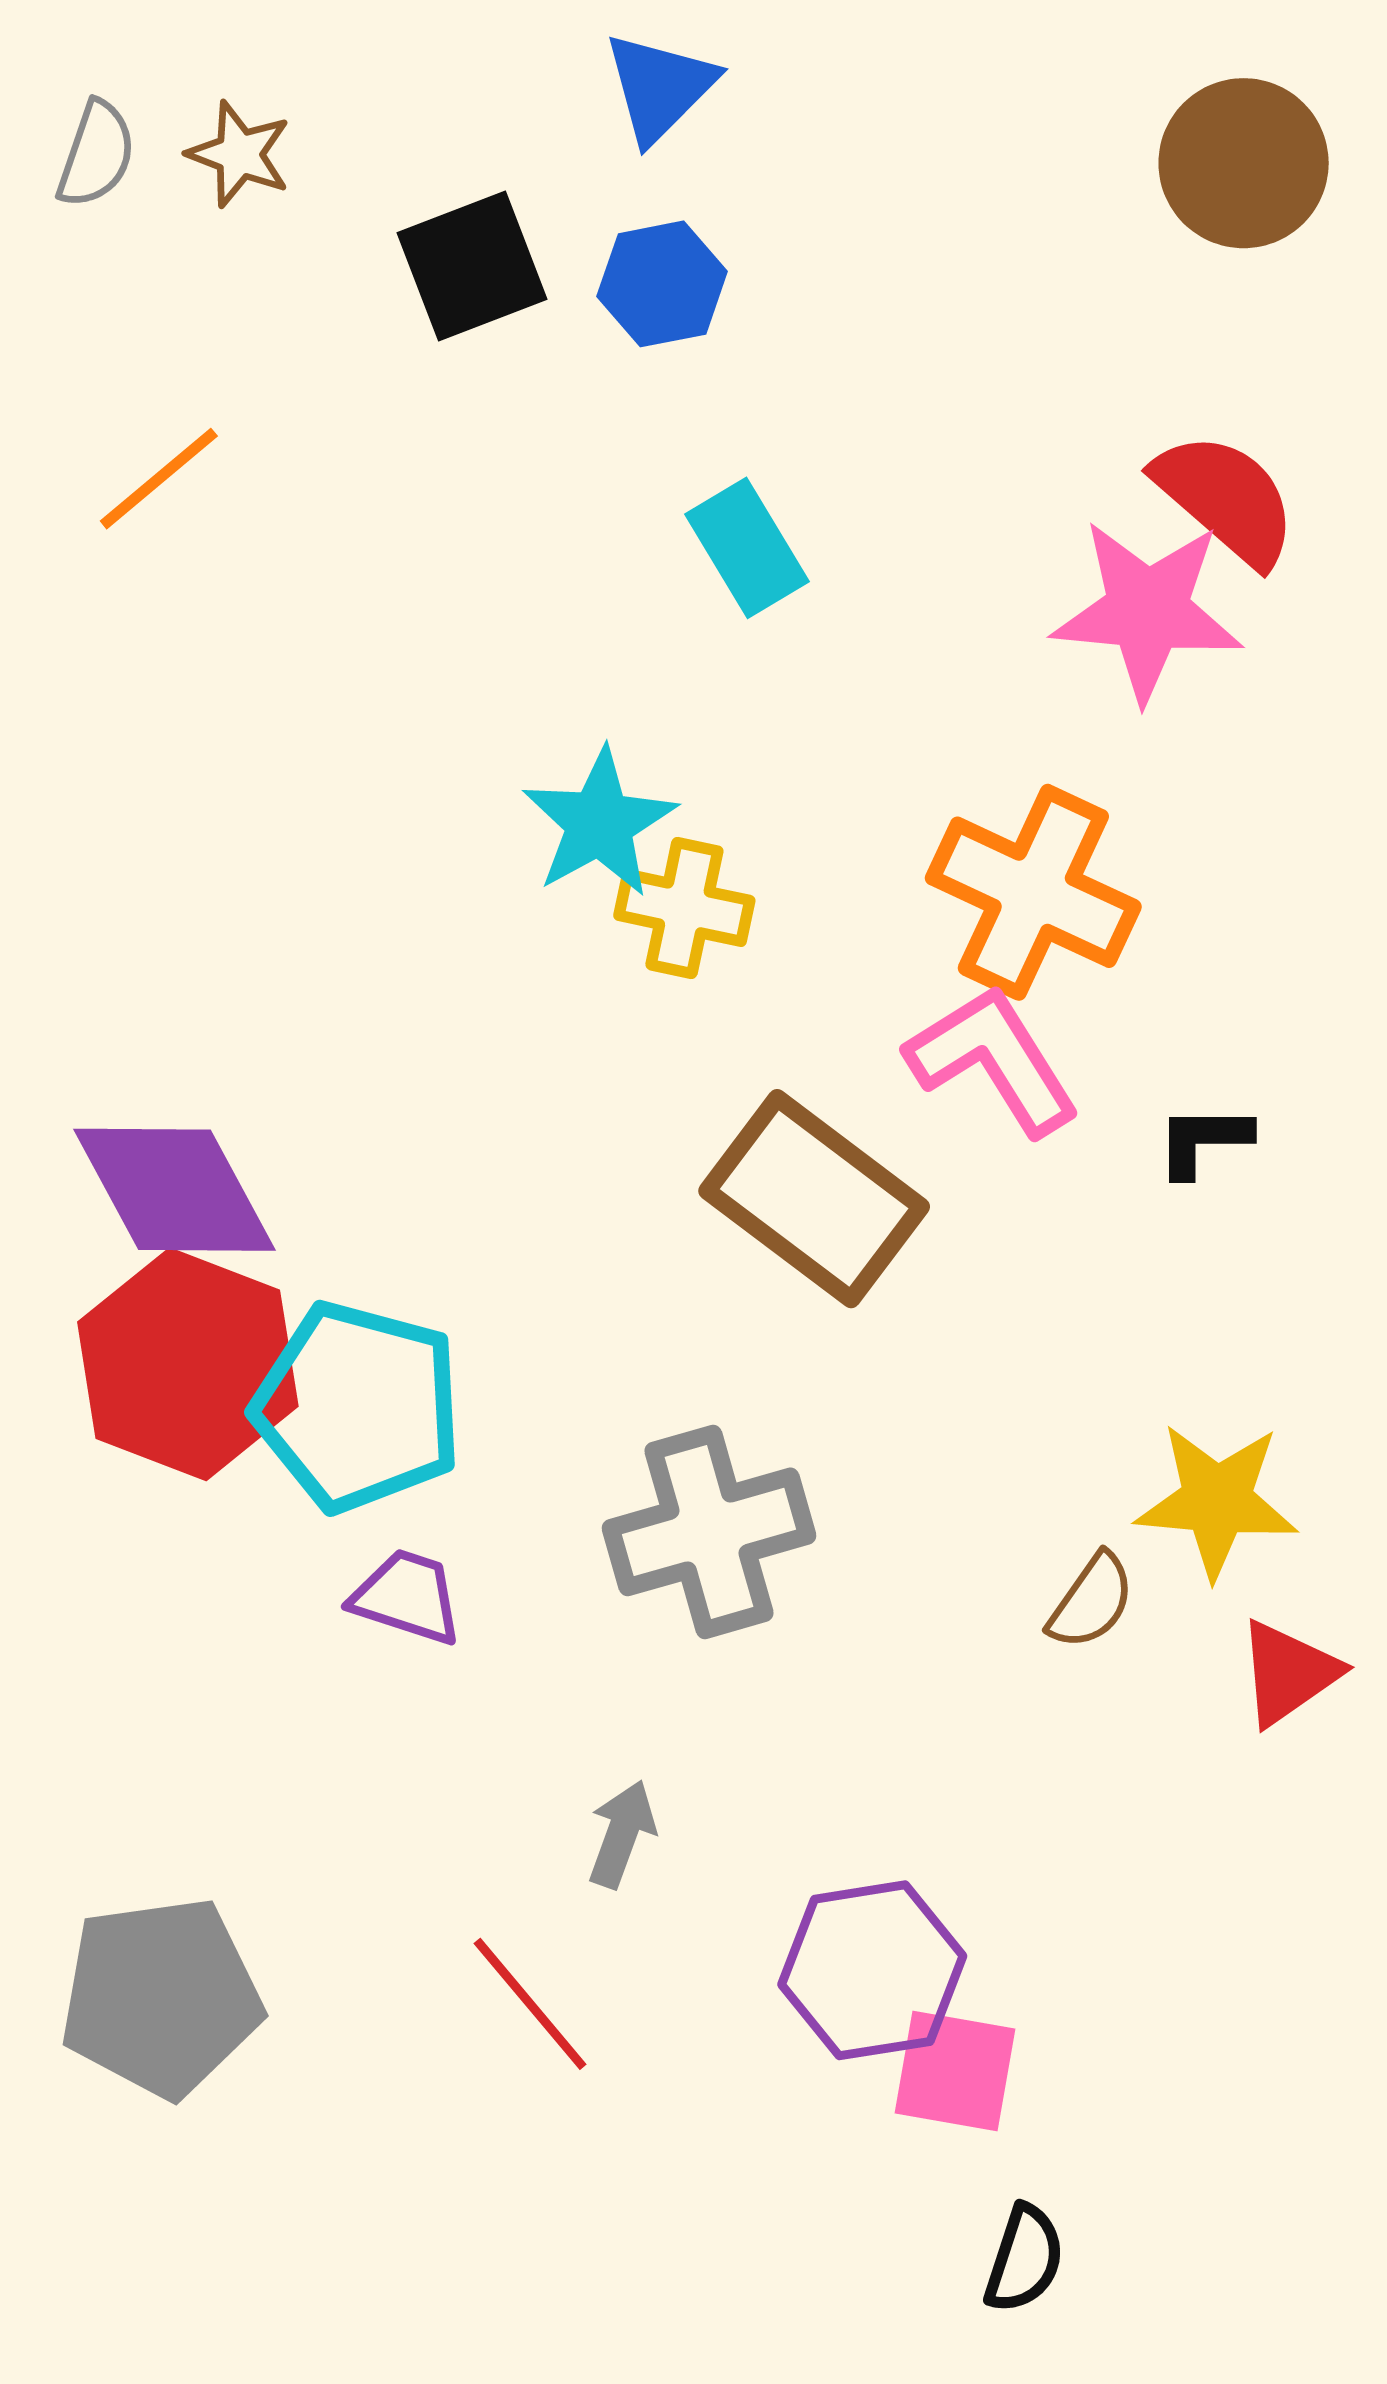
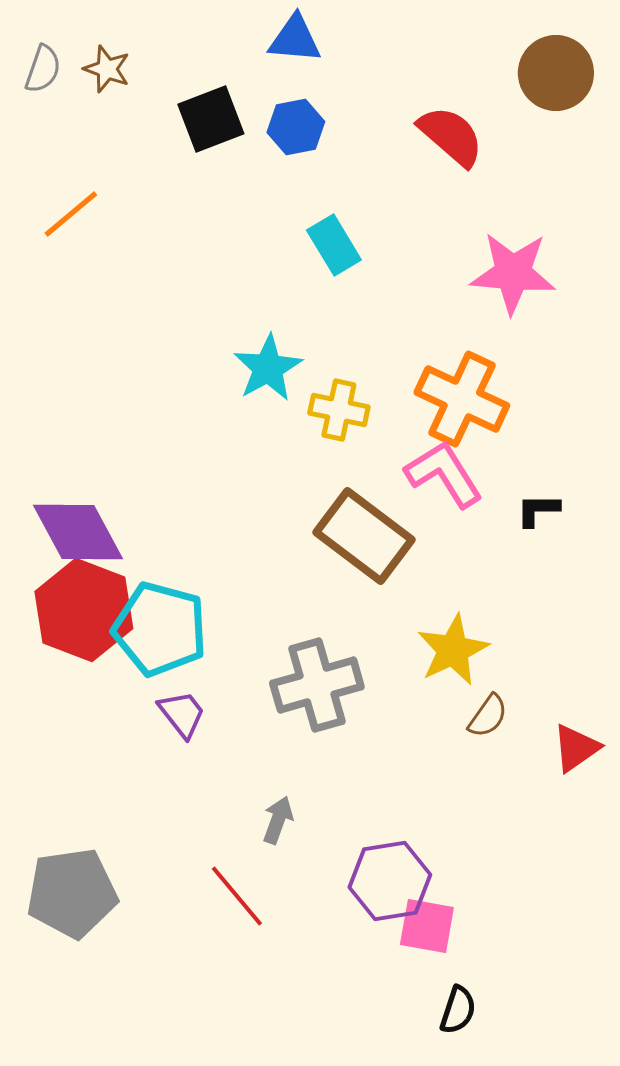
blue triangle: (660, 87) -> (295, 39), turned 50
red semicircle: (1226, 499) -> (451, 136), moved
yellow cross: (684, 908) -> (339, 410), moved
yellow star: (1217, 1501) -> (453, 650), moved, turned -30
purple trapezoid: (407, 1597) -> (182, 714), turned 34

